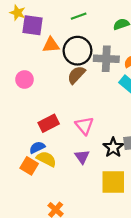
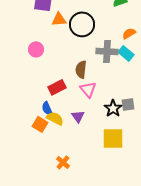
gray cross: (106, 59) -> (107, 51), moved
brown semicircle: (76, 75) -> (81, 69), moved, turned -36
blue semicircle: (37, 147) -> (47, 108), turned -88
purple triangle: (82, 157) -> (78, 116), moved

